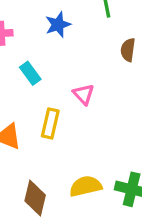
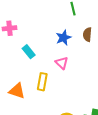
blue star: (58, 25) -> (64, 38), moved

